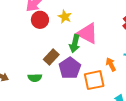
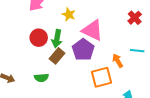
red circle: (40, 20) -> (39, 38), moved
green arrow: (75, 44) -> (57, 39), moved
purple pentagon: (70, 68) -> (83, 50), moved

